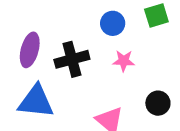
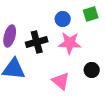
pink star: (124, 61) -> (70, 43), size x1.6

